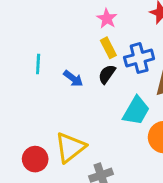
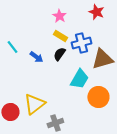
yellow rectangle: (108, 48) -> (60, 36), turned -32
cyan line: (38, 64) -> (12, 47), turned -40

